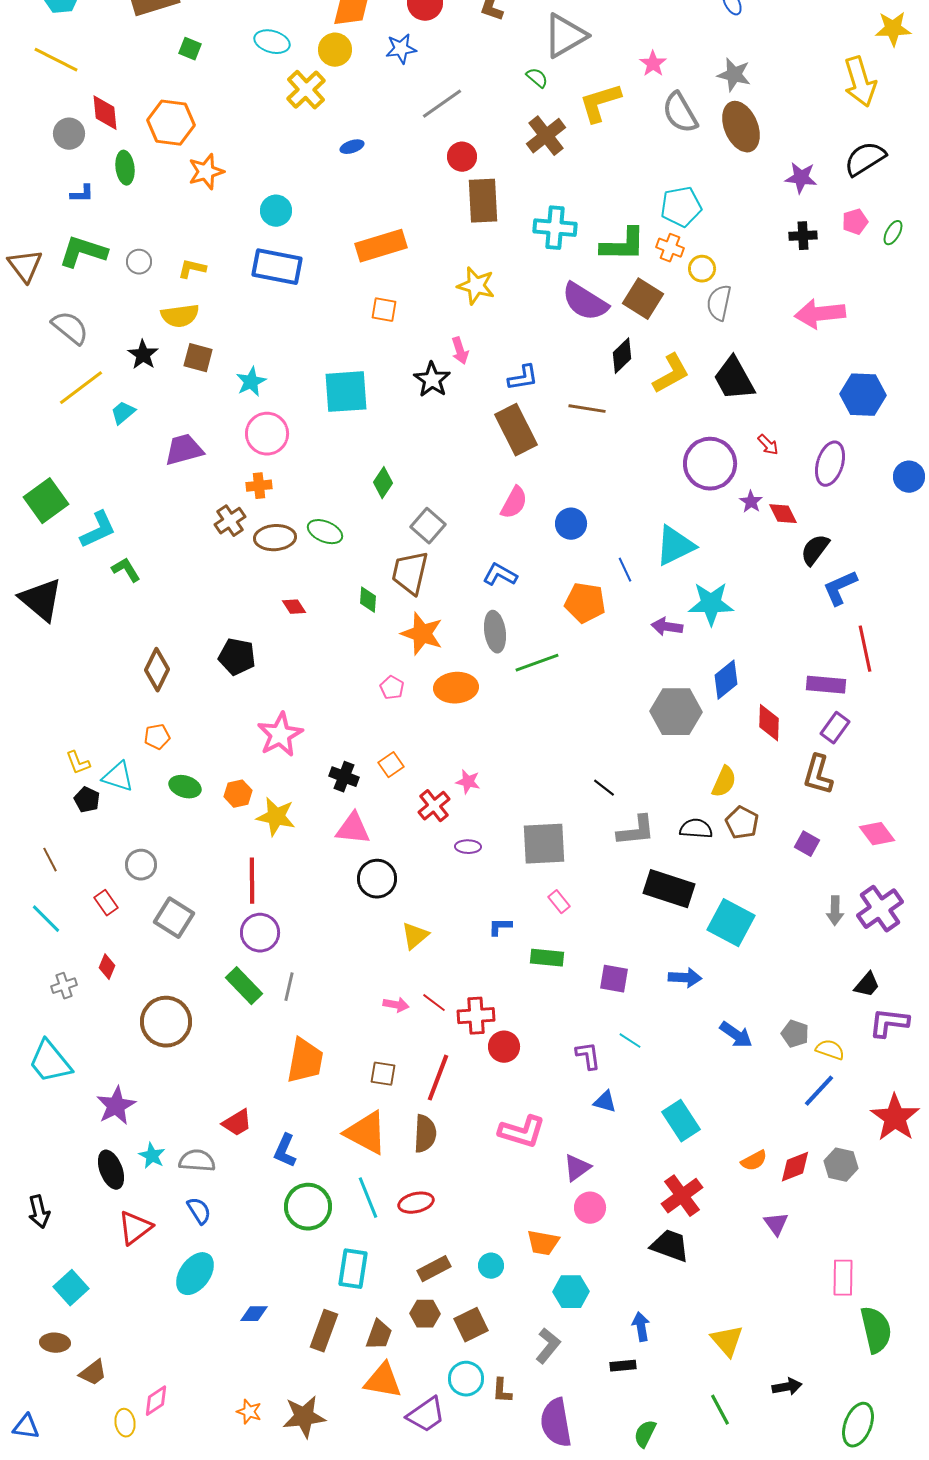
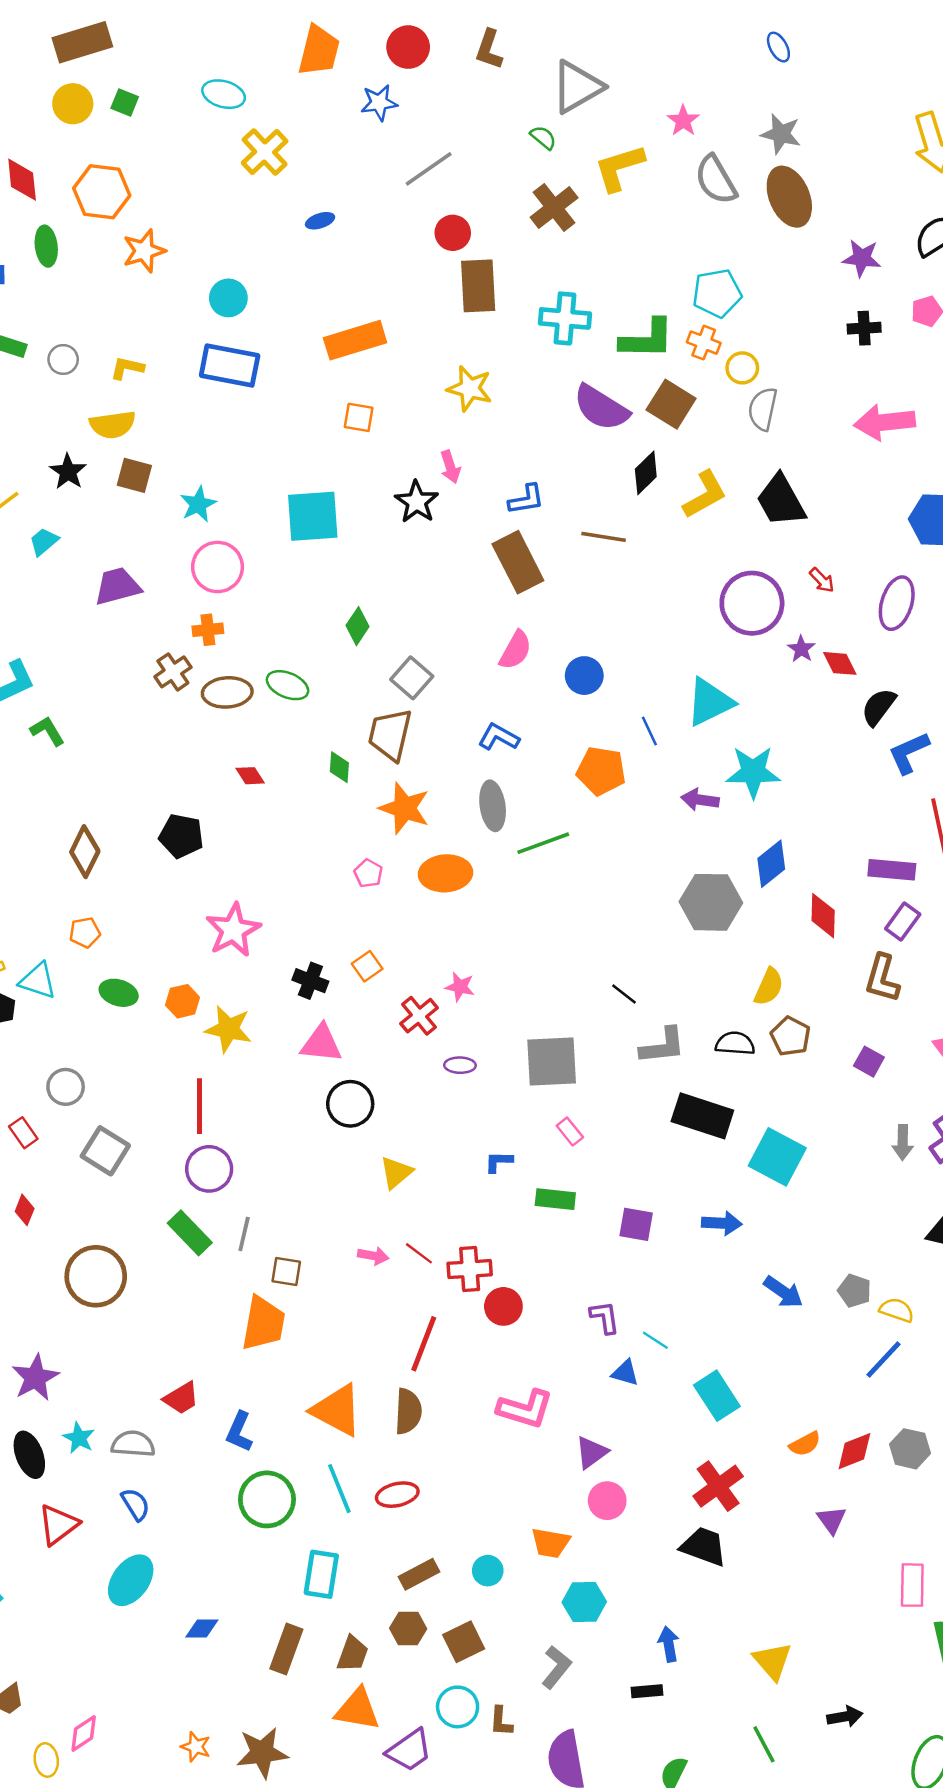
yellow circle: (335, 50) -> (73, 104), moved
cyan line: (630, 1041) -> (655, 1340), moved
brown square: (383, 1074) -> (286, 1271), moved

